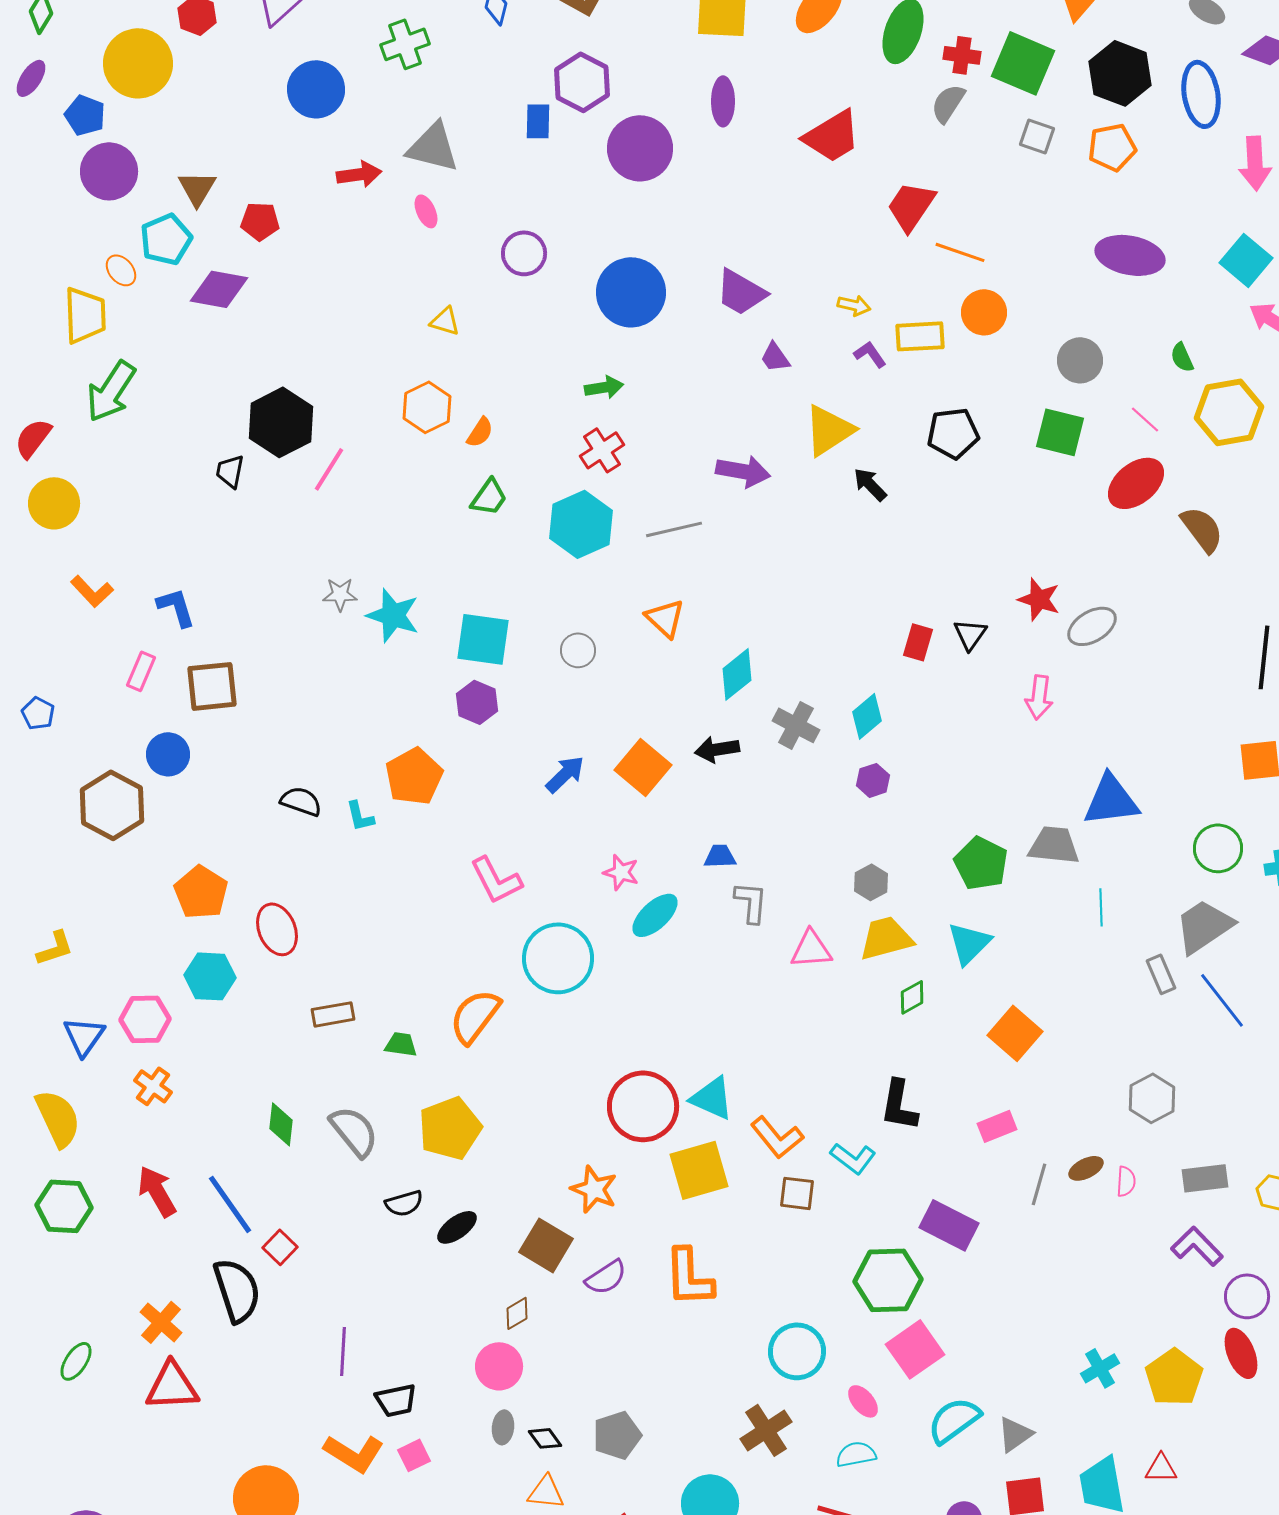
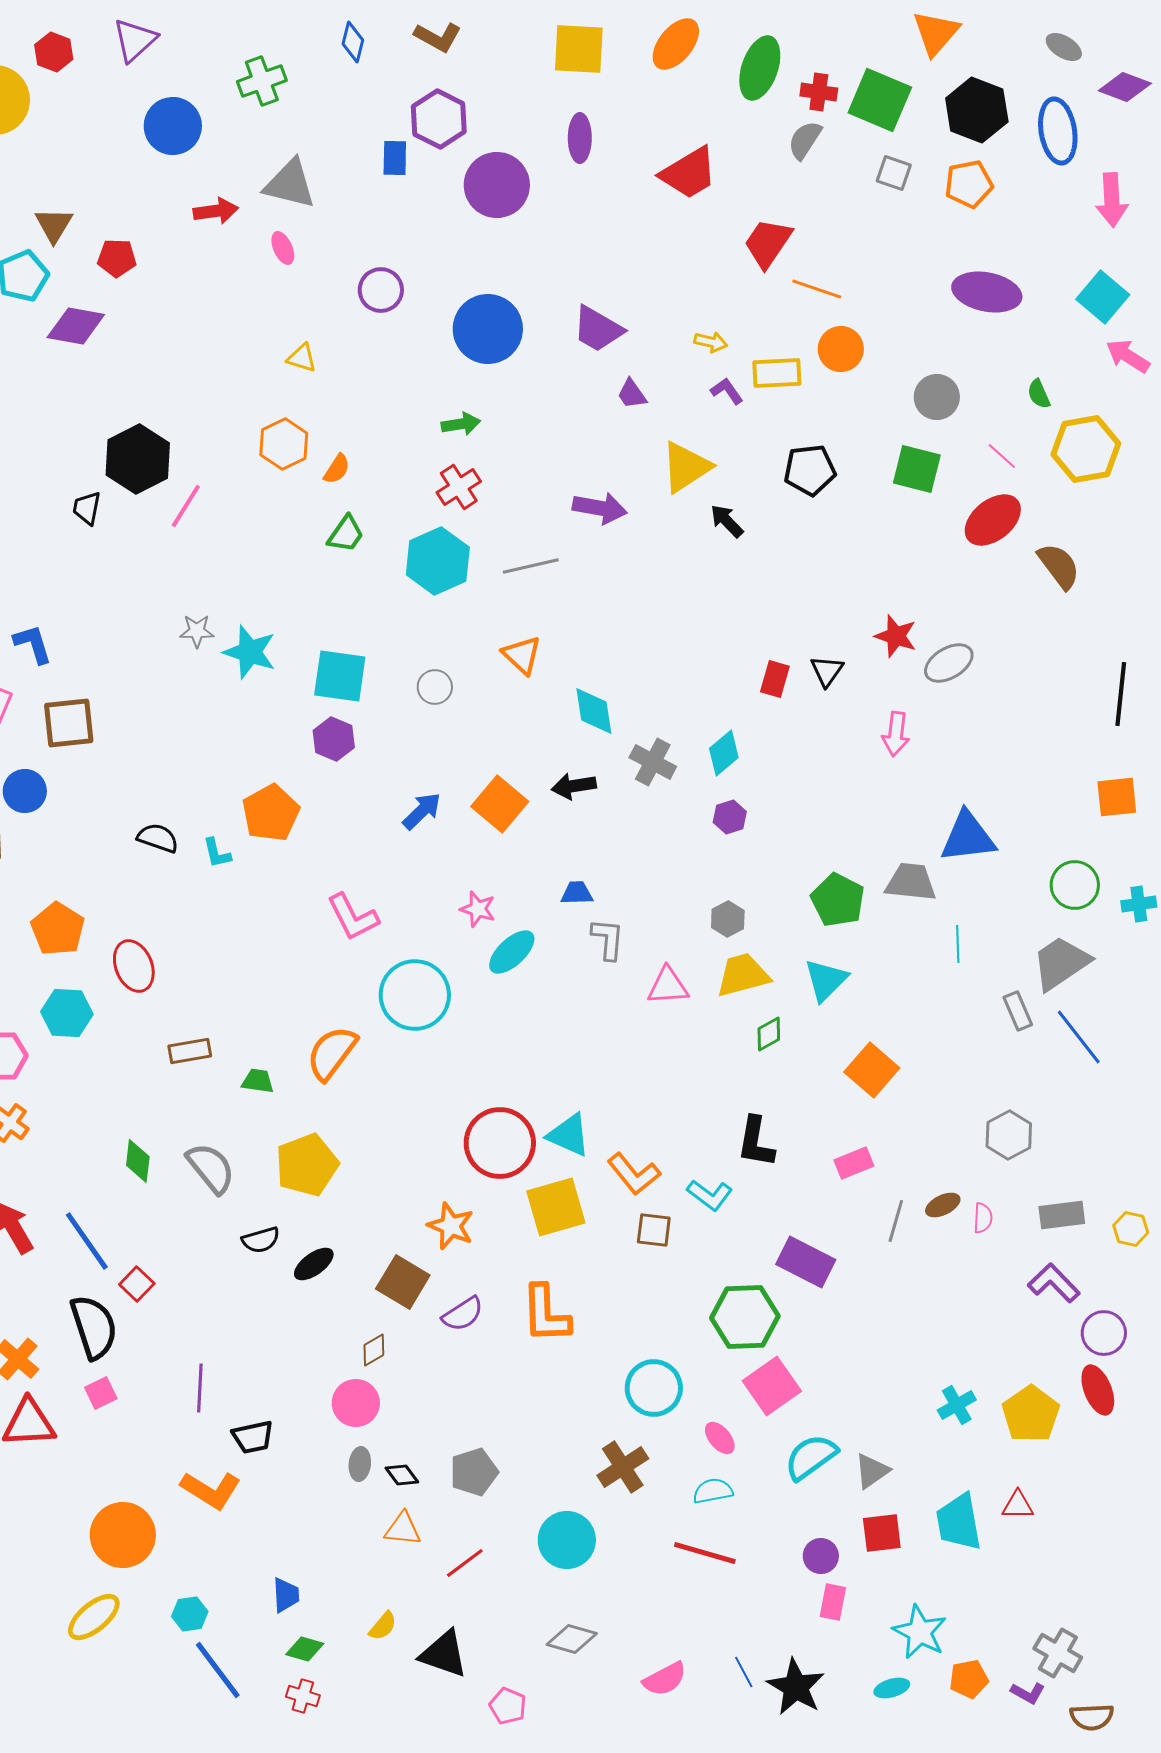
cyan diamond: (737, 674) -> (594, 711), turned -60
pink square: (414, 1455) -> (101, 1393), moved

